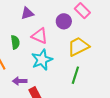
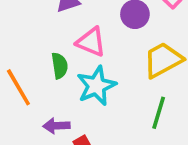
green semicircle: (15, 42) -> (60, 66), moved

